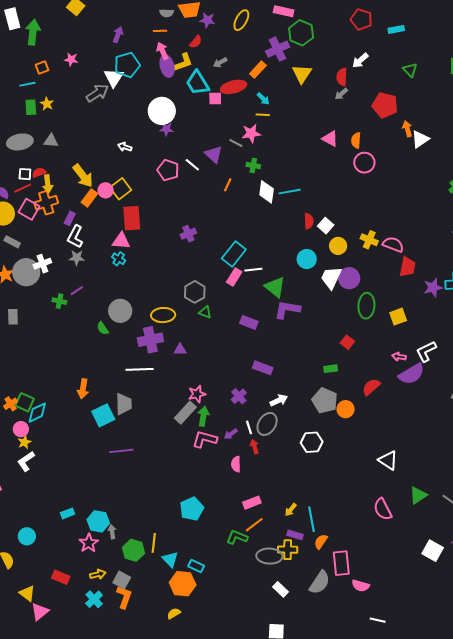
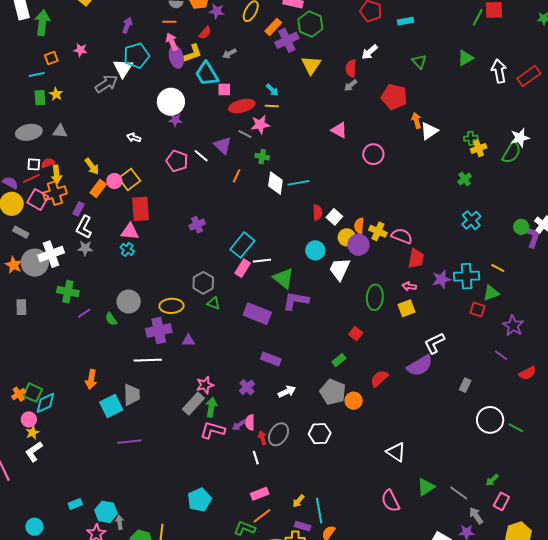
orange rectangle: (258, 70) -> (273, 27), moved
red ellipse: (233, 87) -> (242, 106), moved
orange semicircle: (356, 140) -> (359, 226), moved
yellow arrow: (83, 176) -> (92, 166), size x0.7
white cross: (42, 264) -> (51, 254), size x1.4
purple circle: (349, 278) -> (358, 245), moved
purple line: (77, 291) -> (84, 313), moved
green cross: (59, 301) -> (68, 292), size x1.5
purple rectangle: (249, 322) -> (257, 314), size x1.5
pink arrow: (399, 357) -> (409, 286), moved
green rectangle: (331, 369) -> (339, 360), turned -32
gray ellipse: (267, 424) -> (278, 434), moved
white line: (249, 427) -> (256, 458), moved
pink semicircle: (236, 464) -> (250, 422), moved

